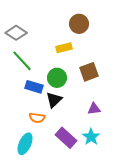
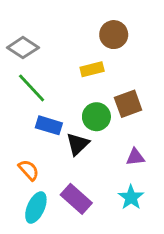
green circle: (57, 78) -> (96, 117), moved
orange semicircle: (37, 118) -> (29, 170), moved, turned -140
purple rectangle: (66, 138) -> (76, 199), moved

